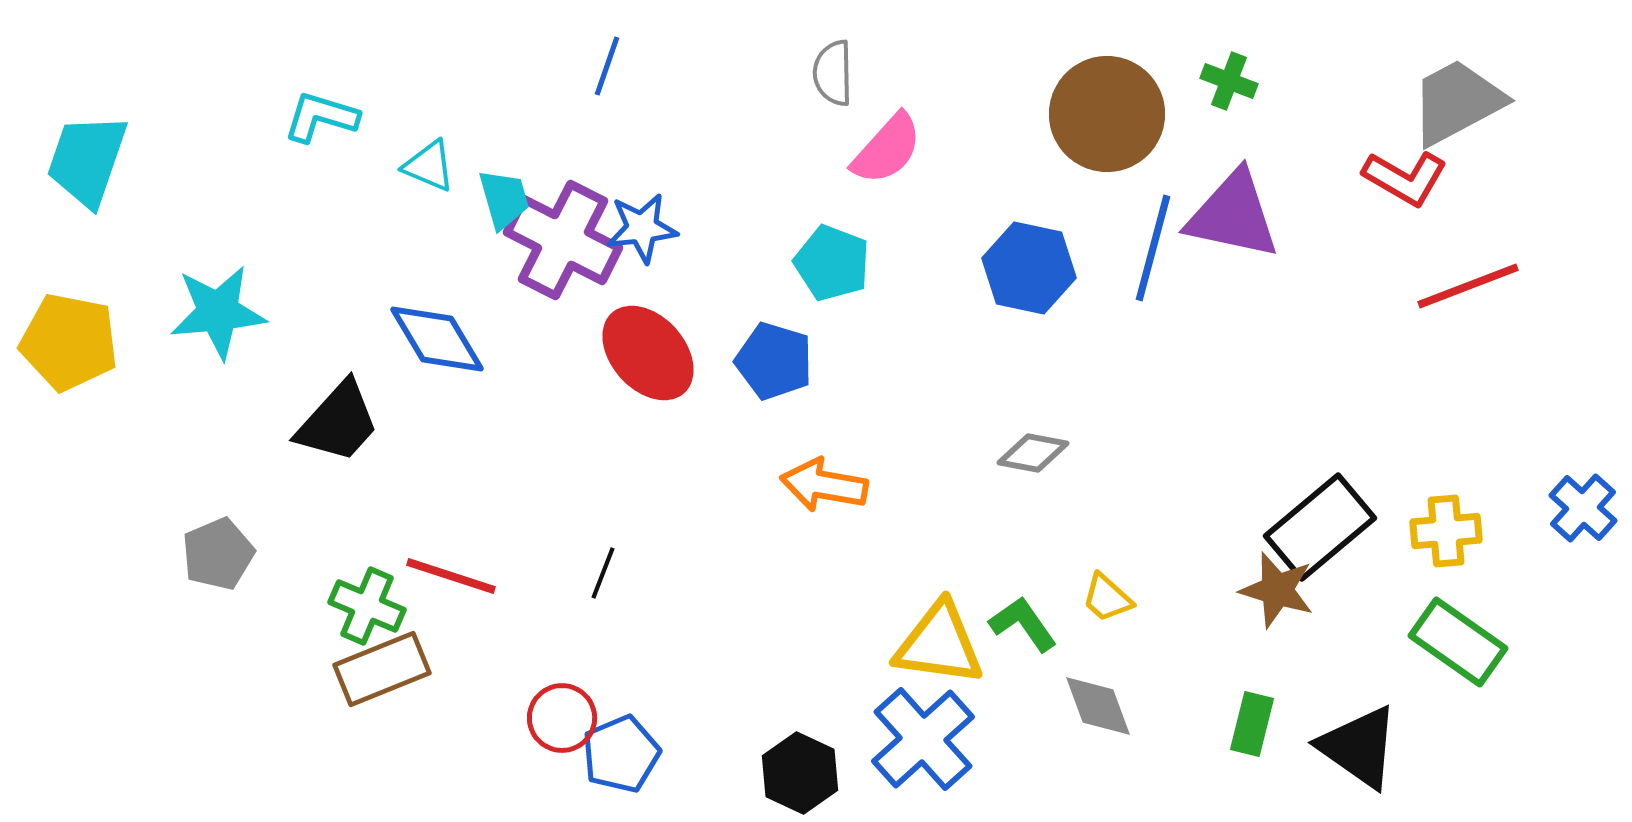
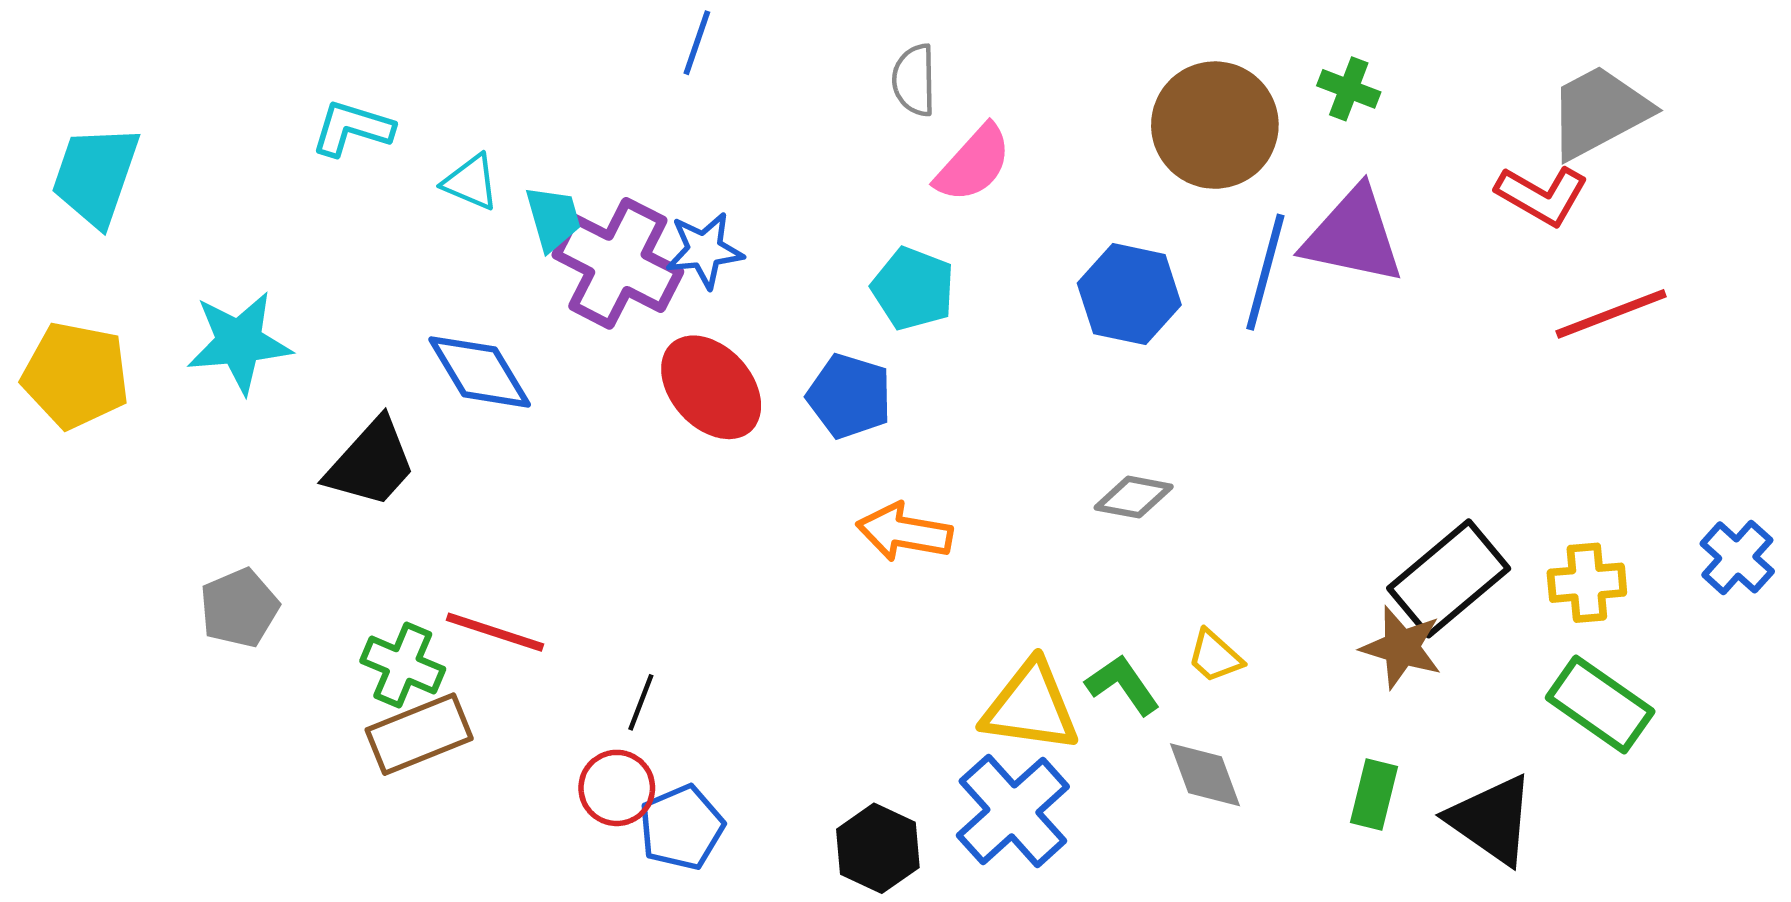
blue line: (607, 66) -> (697, 43), moved
black line: (603, 573) -> (641, 702), moved

